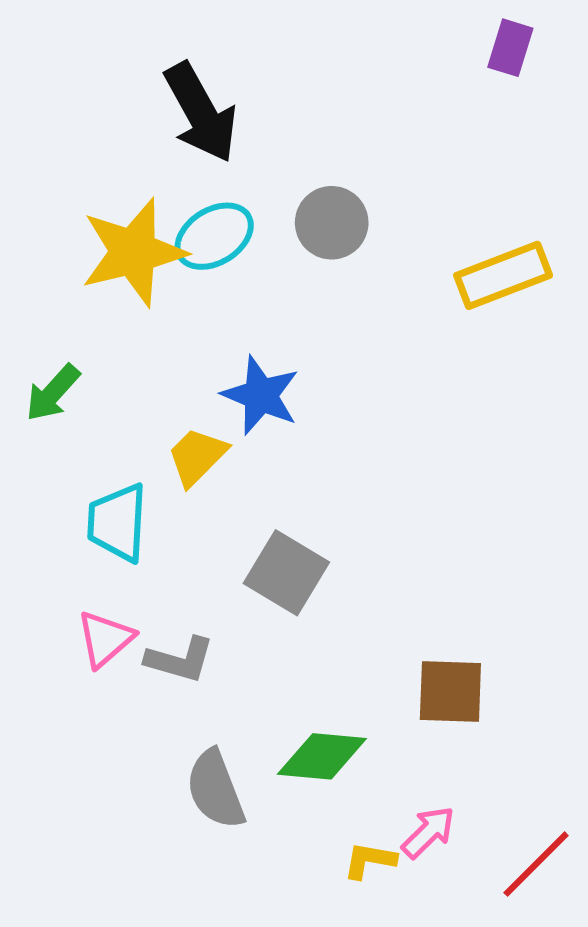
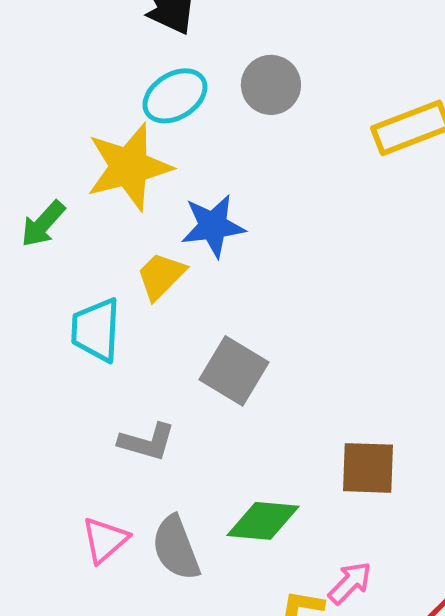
yellow star: (133, 252) -> (129, 167), moved
blue star: (261, 395) -> (213, 226), turned -30
pink triangle: (105, 639) -> (105, 540), moved

